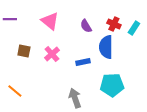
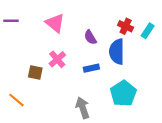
purple semicircle: (86, 26) -> (90, 37), moved
brown square: (24, 51) -> (35, 73), moved
cyan pentagon: (112, 85) -> (123, 93), turned -30

